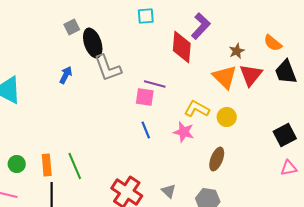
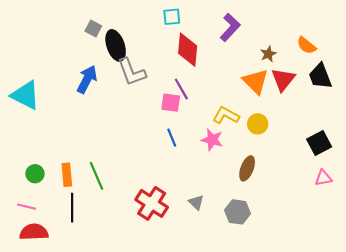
gray square: (72, 27) -> (93, 28), turned -35
red diamond: (182, 47) -> (188, 50), moved
blue arrow: (66, 75) -> (87, 79), size x1.5
purple line: (155, 84) -> (181, 89), turned 45

